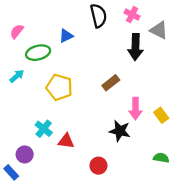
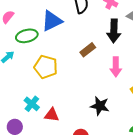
blue triangle: (66, 36) -> (52, 21), size x1.6
brown rectangle: (111, 83) -> (88, 50), moved
pink arrow: (135, 109) -> (116, 67), moved

